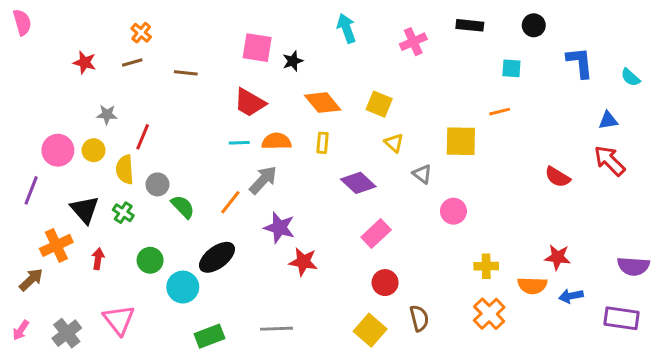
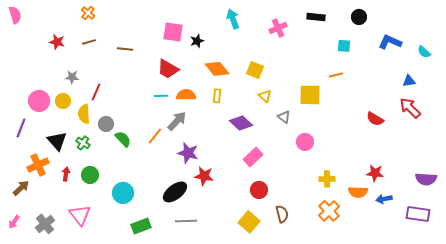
orange cross: (141, 33) -> (88, 13), moved
blue L-shape: (580, 62) -> (390, 42), turned -60
black ellipse: (217, 257) -> (175, 192), moved
green circle: (150, 260) -> (90, 175), moved

